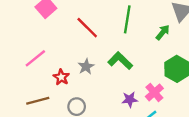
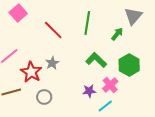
green L-shape: (120, 61) -> (96, 60), moved
red star: (61, 77) -> (31, 72), size x1.5

